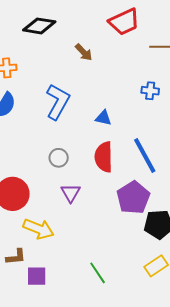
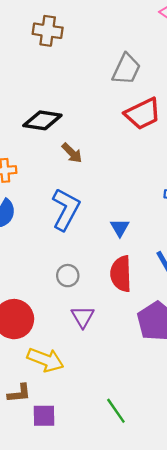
brown arrow: (84, 52) -> (72, 153), moved
blue triangle: (103, 118) -> (120, 228), turned 48

